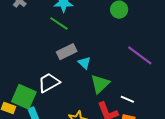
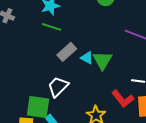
green triangle: (100, 84) -> (102, 60), moved

